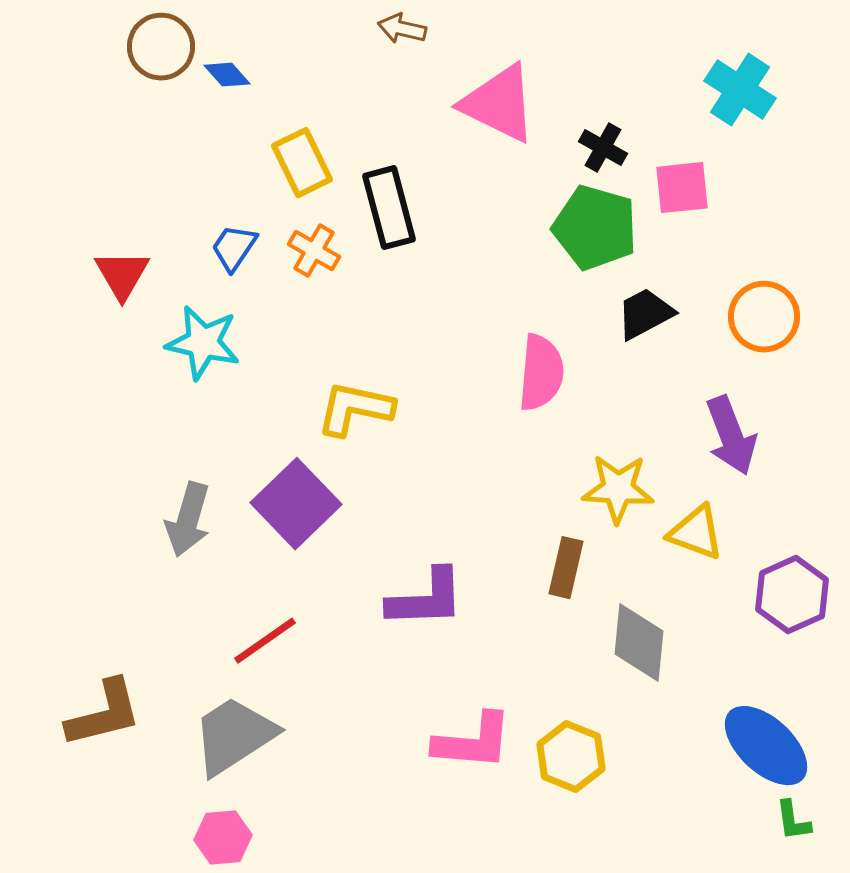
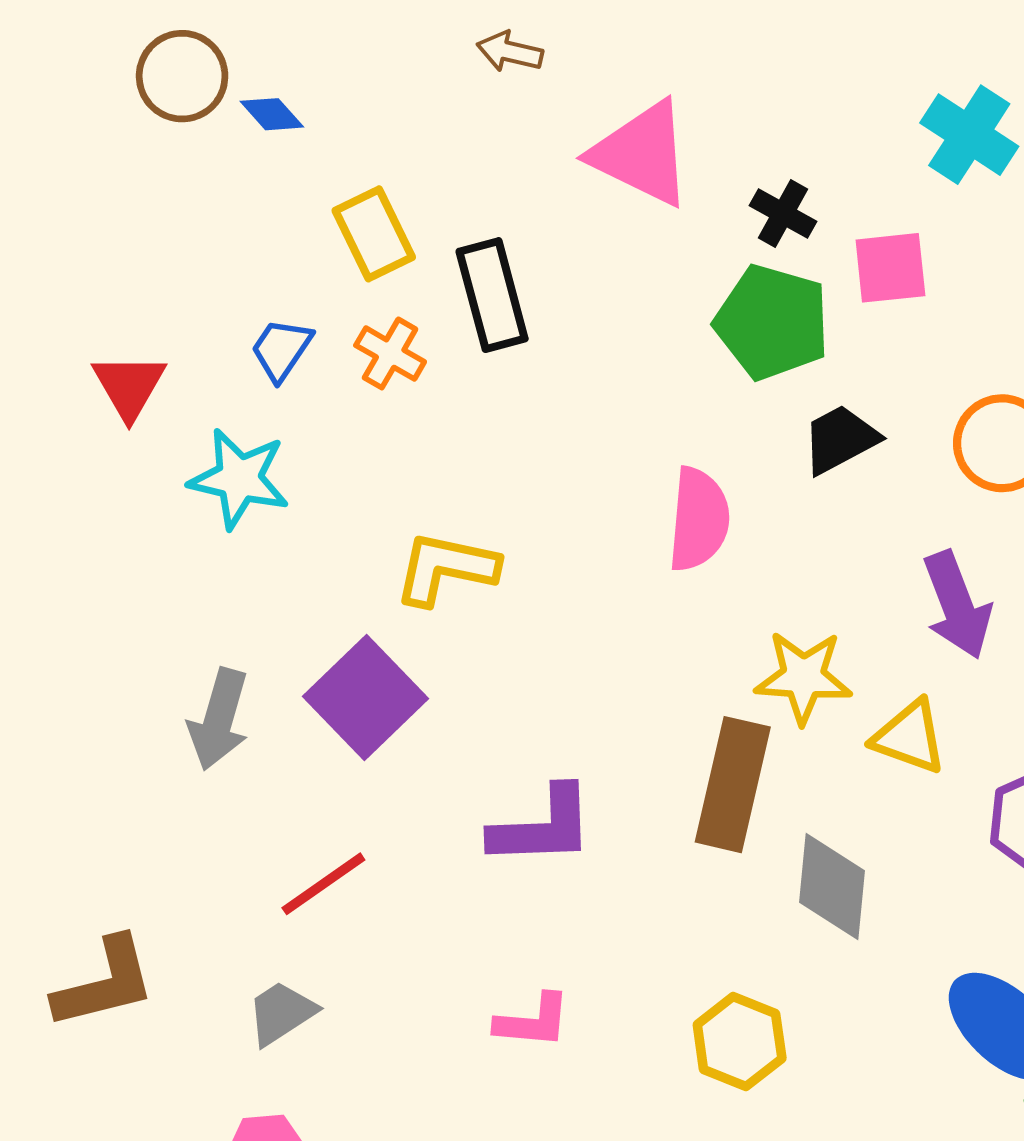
brown rectangle: (566, 568) -> (733, 785), size x1.6
gray trapezoid: (234, 736) -> (281, 1013), size x0.6
pink L-shape: (473, 742) -> (533, 1021), moved, size x0.7

